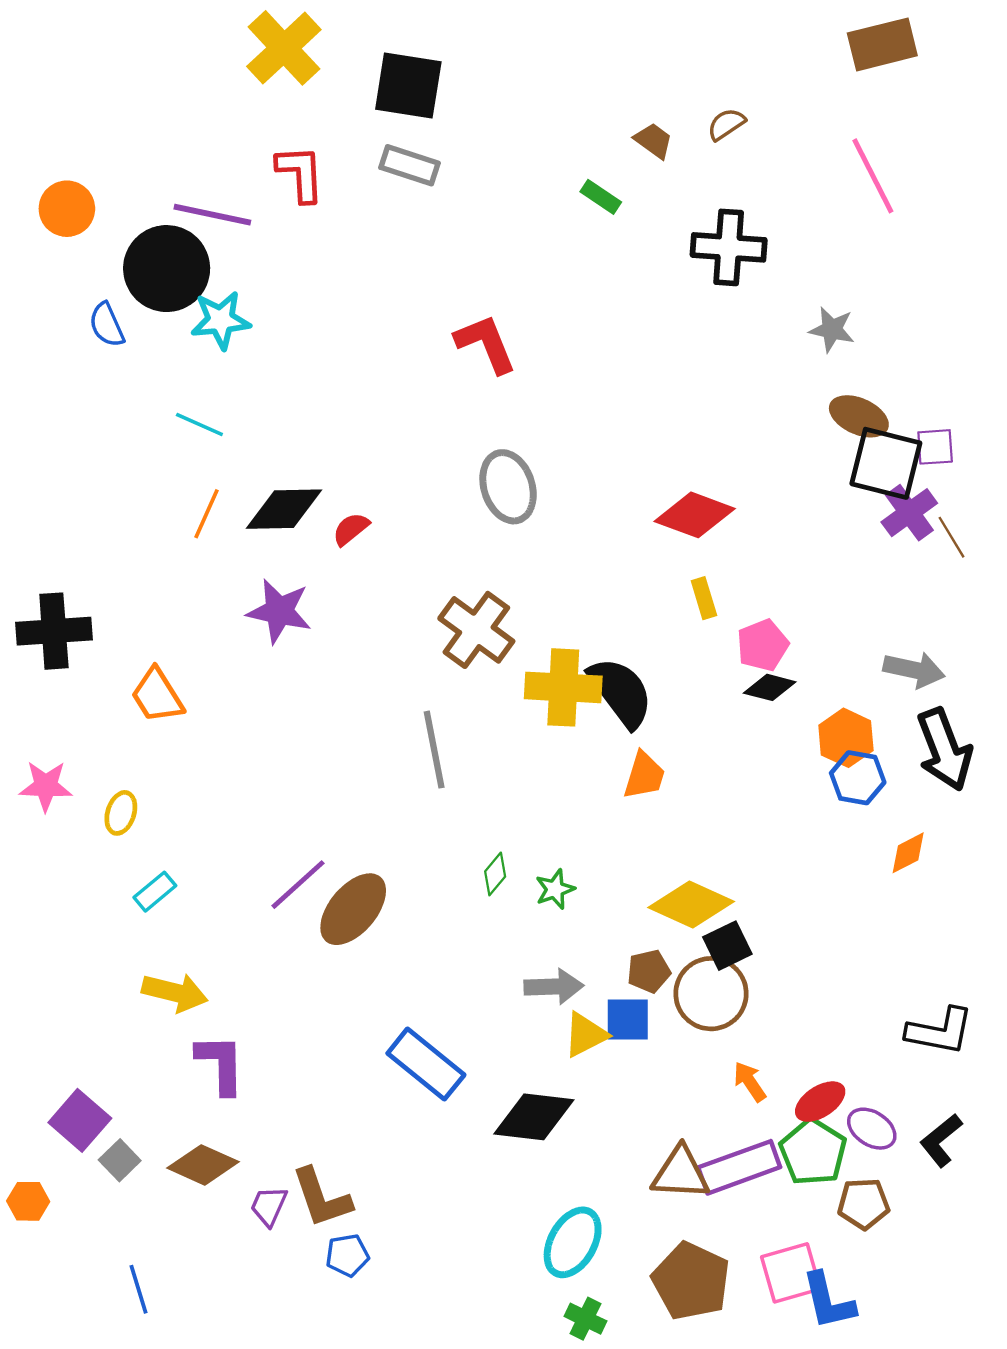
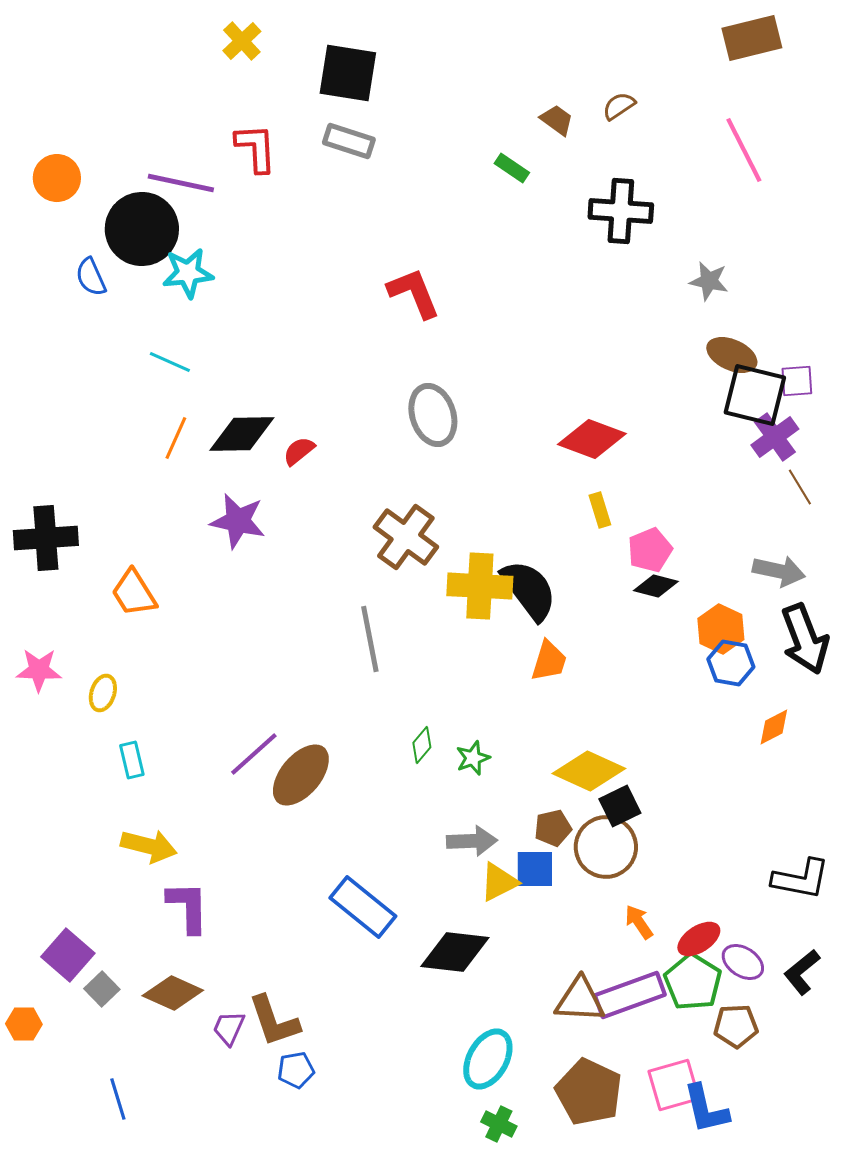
yellow cross: (284, 48) -> (242, 41), size x0.6
brown line: (952, 537) -> (800, 487), moved
cyan rectangle: (155, 892) -> (132, 760), turned -63

